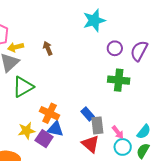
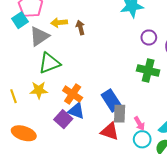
yellow arrow: (16, 47) -> (59, 23), moved
blue rectangle: (88, 114) -> (111, 100), size x1.5
yellow star: (27, 131) -> (39, 90), moved
red triangle: (90, 144) -> (110, 131), turned -30

